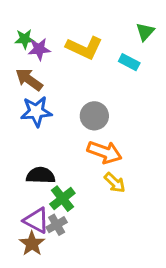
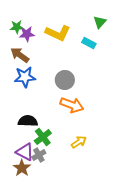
yellow arrow: (115, 183) -> (79, 142), moved, turned -77

